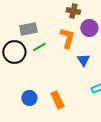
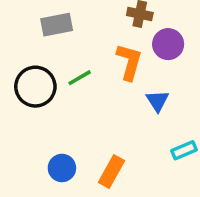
gray rectangle: (28, 29) -> (57, 25), moved
orange rectangle: (57, 100) -> (111, 172), turned 54

